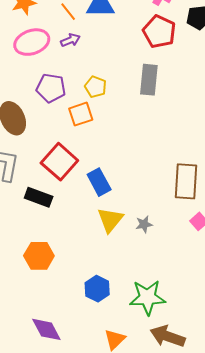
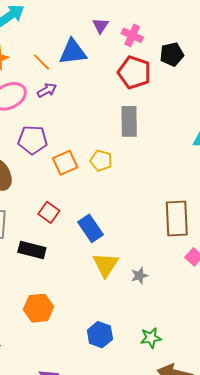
yellow pentagon: (95, 87) -> (101, 161), moved
red square: (59, 162) -> (49, 212), size x0.6
gray star: (144, 224) -> (139, 276), moved
green star: (147, 297) -> (151, 338), size x0.6

